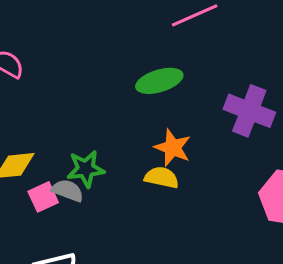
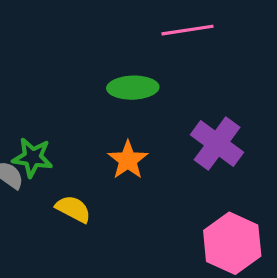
yellow semicircle: (162, 177) -> (73, 209), moved

